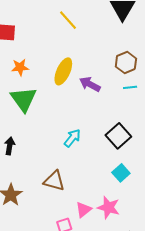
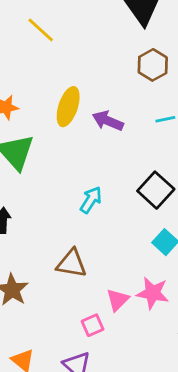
yellow line: (68, 20) -> (41, 30), moved
brown hexagon: (126, 63) -> (153, 65), moved

